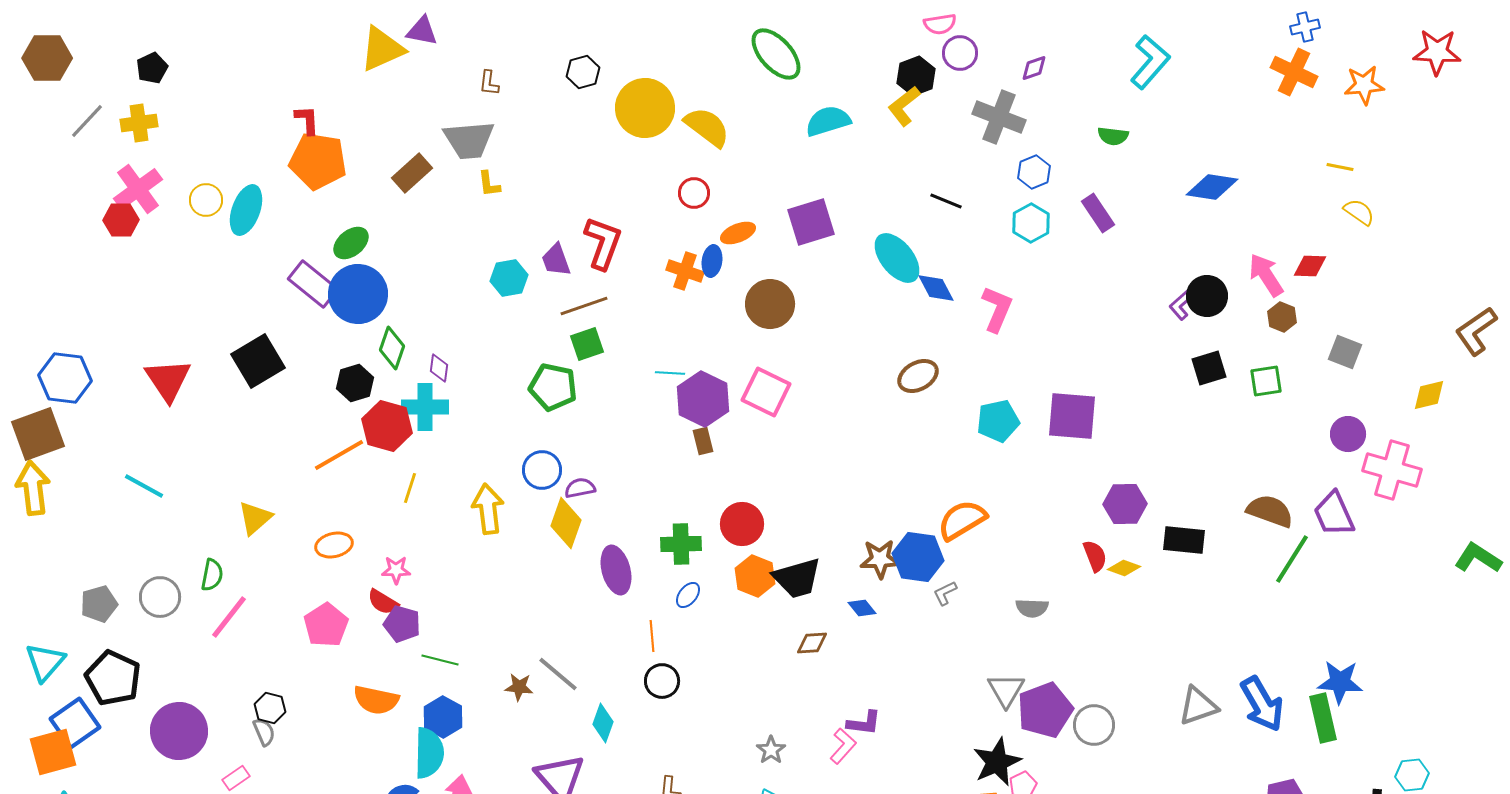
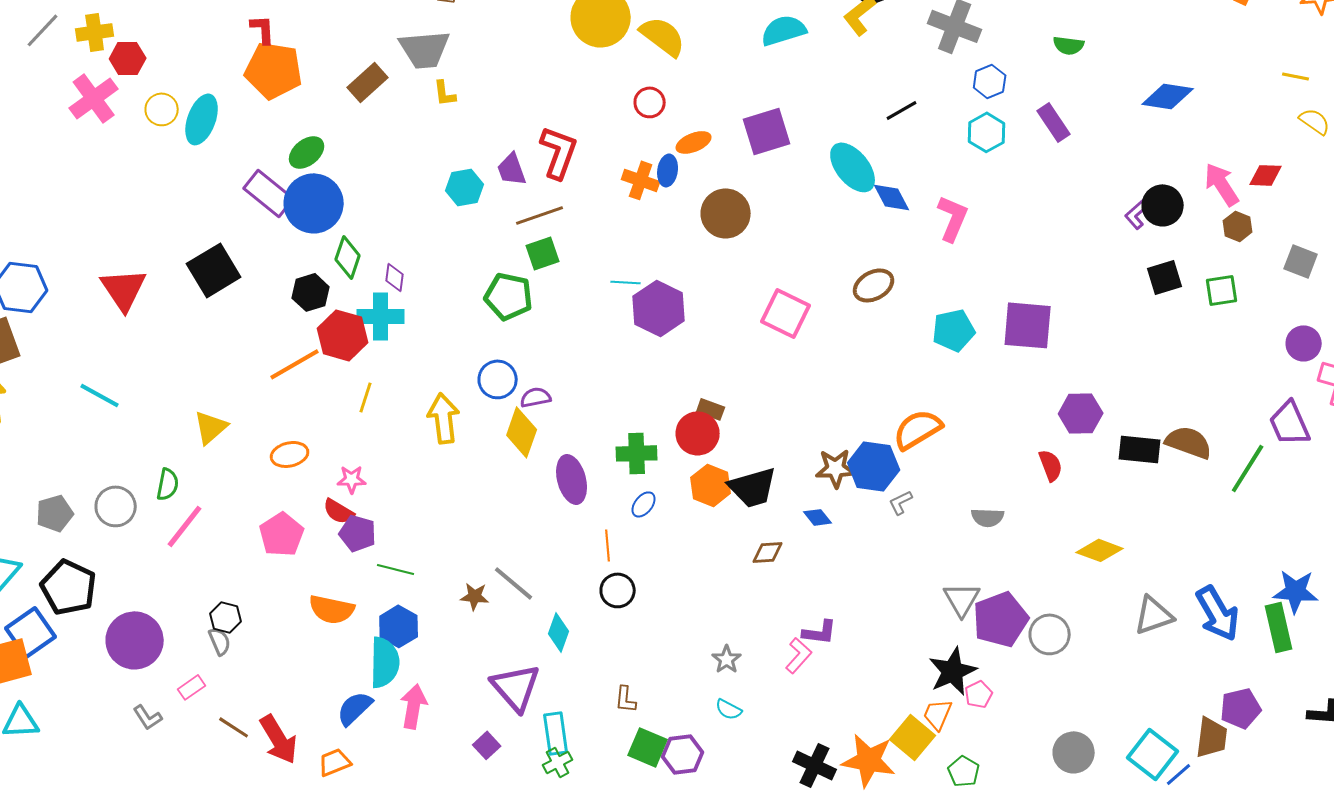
black line: (946, 201) -> (902, 110), turned -52
red hexagon: (121, 220) -> (128, 58), moved
pink square: (766, 392) -> (786, 313), moved
brown rectangle: (703, 441) -> (711, 409), moved, turned -56
brown semicircle: (1270, 511) -> (1189, 442), moved
yellow diamond: (1124, 568) -> (1100, 550), moved, size x1.4

